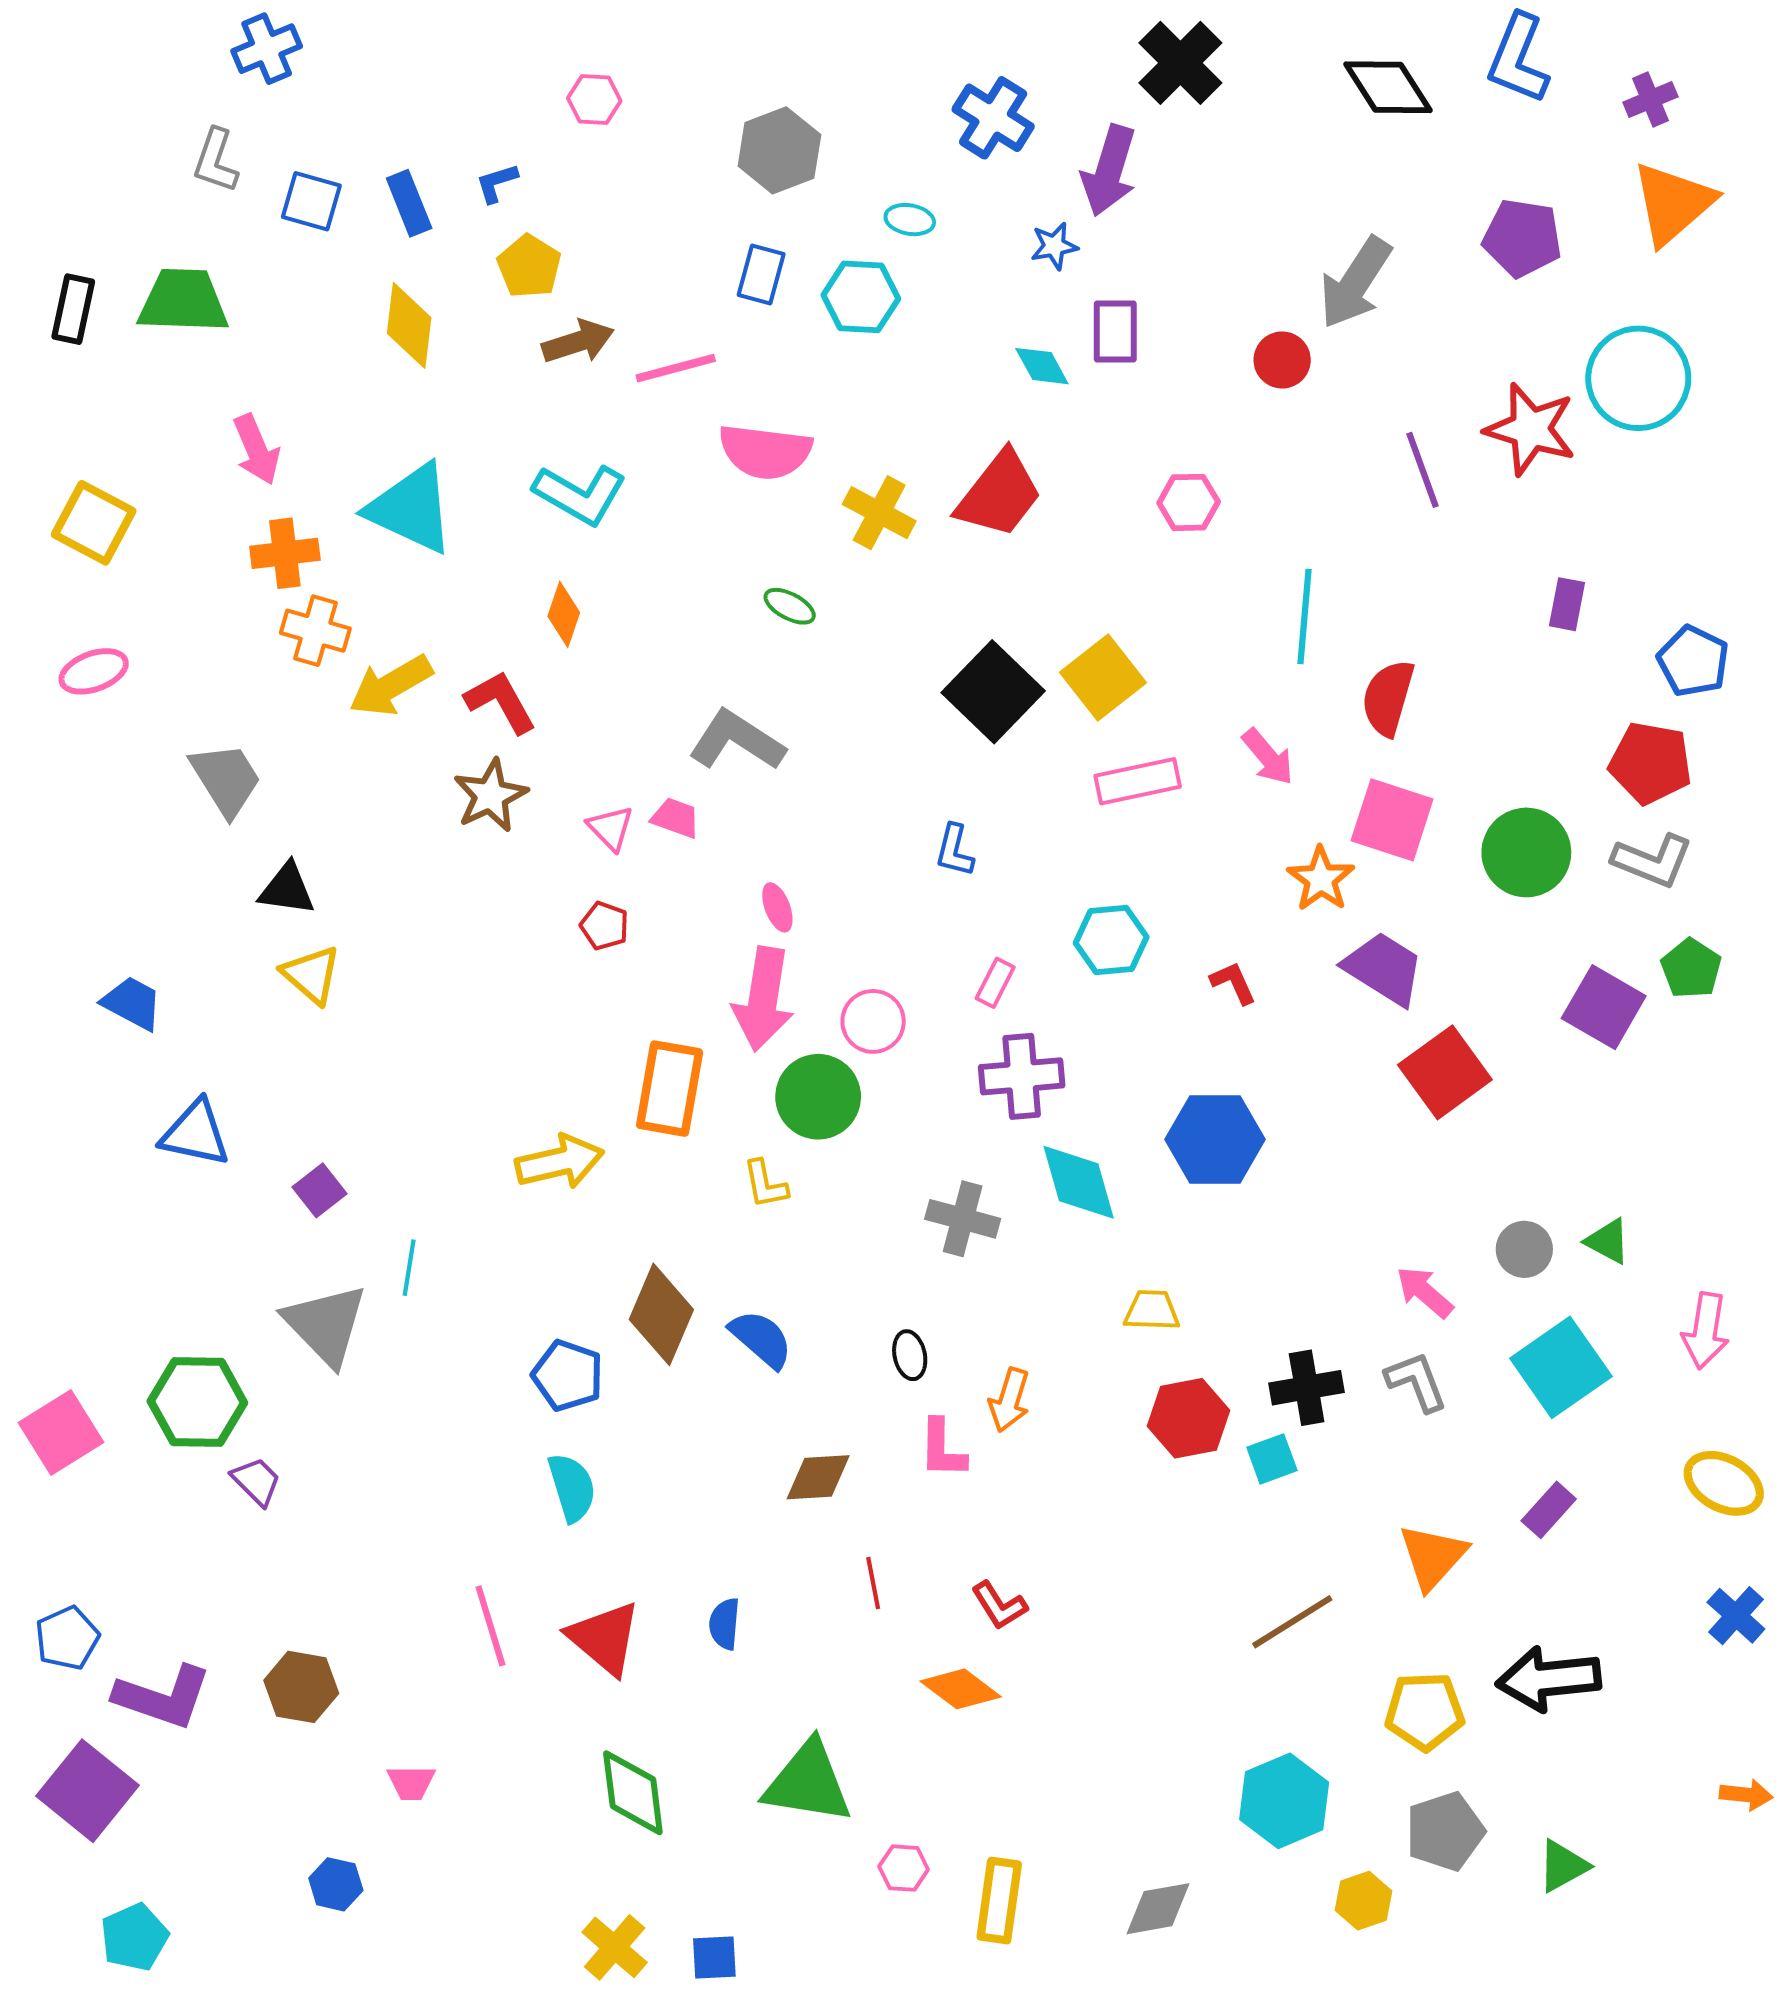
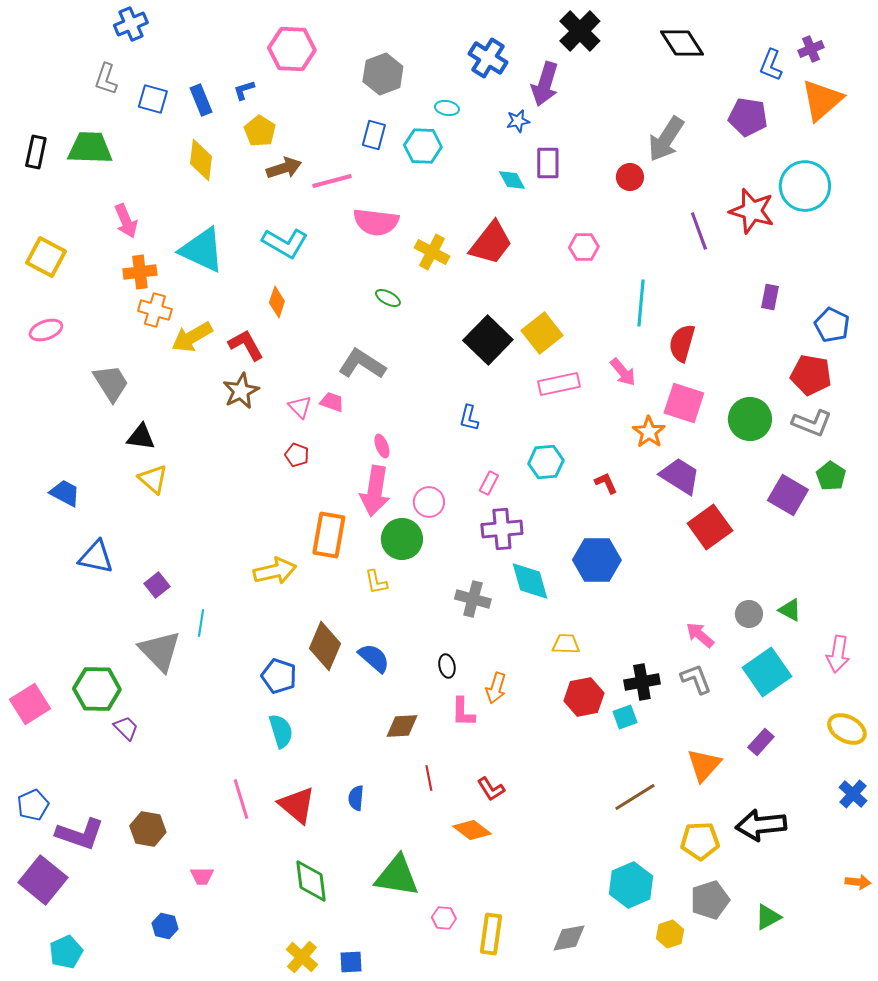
blue L-shape: (1518, 59) -> (771, 65), moved, size x0.7
pink hexagon: (594, 100) -> (292, 49), size x1.8

